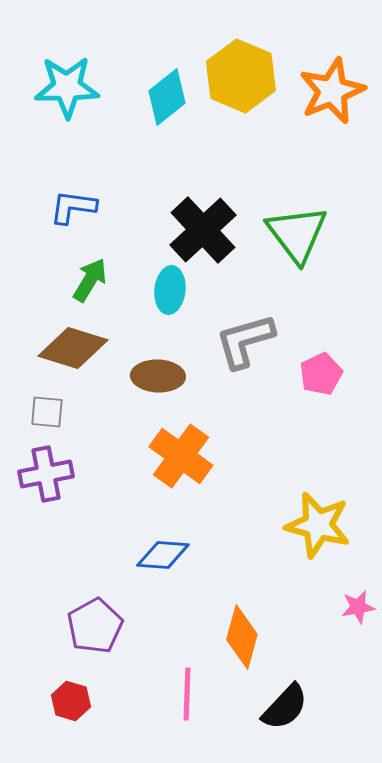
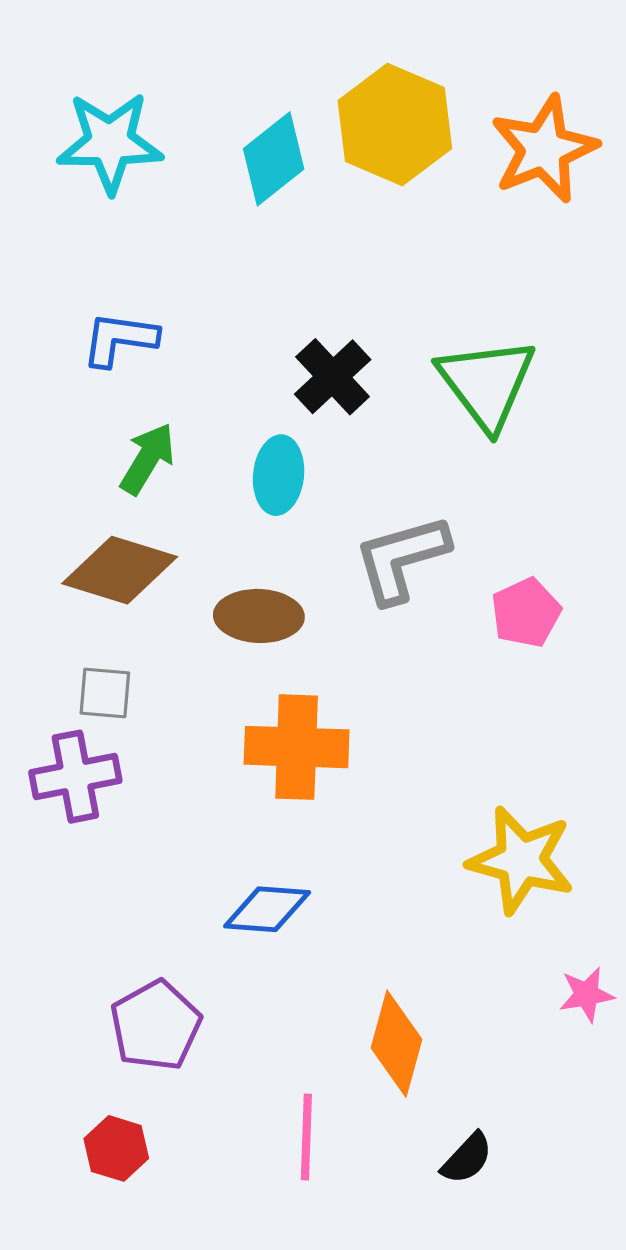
black cross: (203, 230) -> (333, 377), size x0.7
gray square: (47, 412) -> (105, 693), moved
orange cross: (181, 456) -> (297, 747), turned -34
black semicircle: (285, 707) -> (467, 1158), size x0.7

